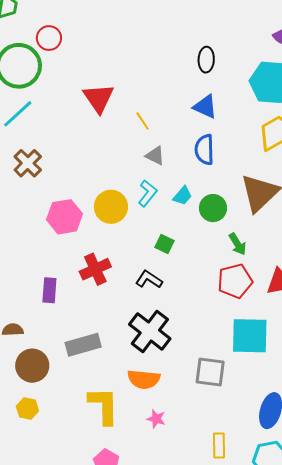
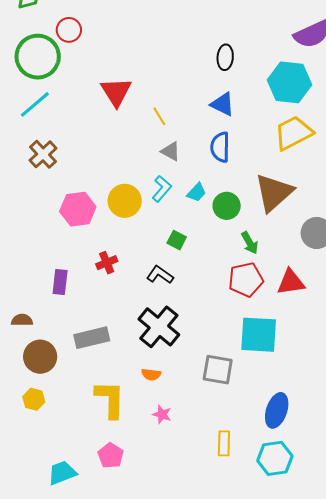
red cross: (95, 269) -> (107, 263), size x0.7
orange semicircle: (144, 379) -> (151, 374), size x0.6

